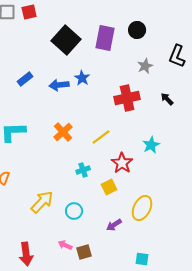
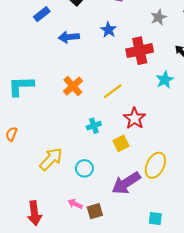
blue star: (82, 78) -> (108, 30), moved
blue rectangle: (25, 79) -> (42, 14), moved
cyan star: (151, 145) -> (165, 80), moved
purple arrow: (114, 225) -> (126, 183), size x1.8

